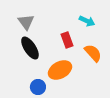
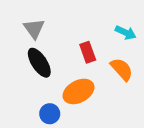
cyan arrow: (87, 21) -> (126, 33), moved

